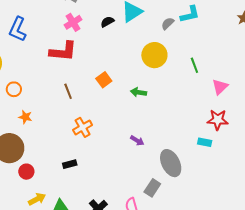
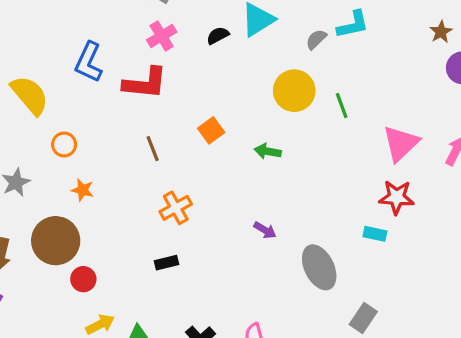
blue L-shape: (18, 29) -> (89, 62), moved
green line: (194, 65) -> (342, 105), moved
pink triangle: (220, 87) -> (401, 143), size x1.4
black rectangle: (70, 164) -> (166, 263), moved
gray rectangle: (152, 188) -> (363, 318), moved

